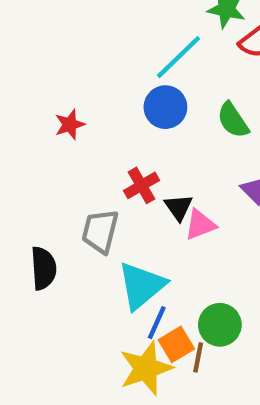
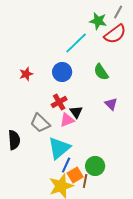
blue circle: (165, 107) -> (62, 72), moved
pink triangle: (200, 225) -> (67, 120), moved
gray trapezoid: (100, 231) -> (40, 123), turned -60

